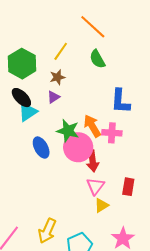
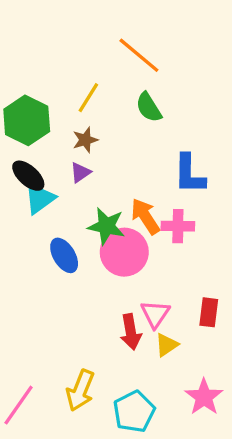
red arrow: (93, 161) -> (131, 332), moved

